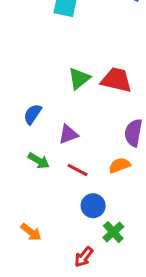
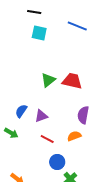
blue semicircle: (33, 114) -> (21, 111), moved
green arrow: (39, 161) -> (11, 133), moved

